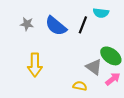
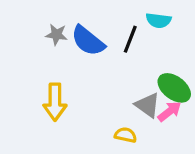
gray star: (27, 24) -> (57, 35), moved
pink arrow: (113, 79) -> (170, 111), moved

